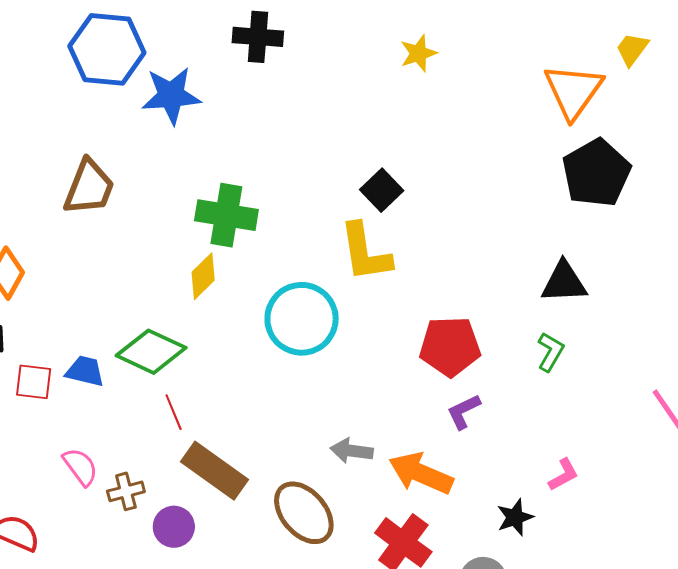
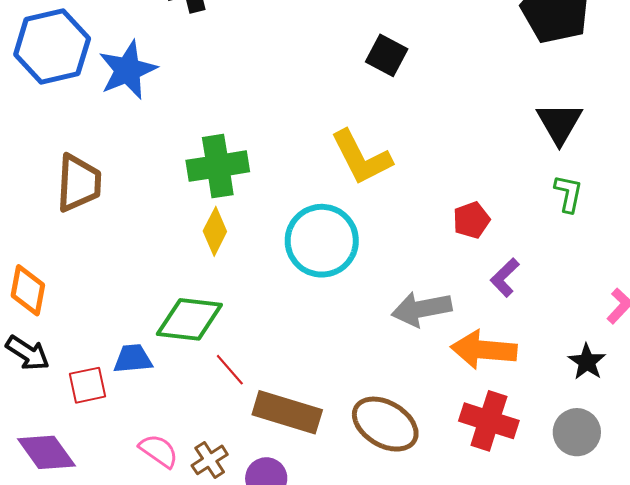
black square: (382, 190) -> (387, 55), moved
black triangle: (564, 282) -> (559, 123), turned -39
red pentagon: (450, 346) -> (471, 220), size x0.6
gray arrow: (352, 451) -> (422, 309), moved, size x1.4

